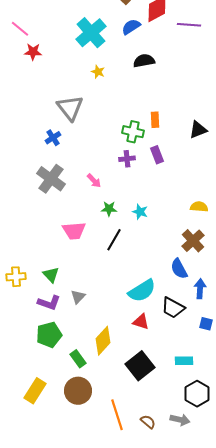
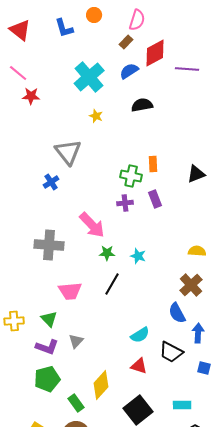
gray cross: (51, 179) -> (49, 245), moved, turned -32
pink arrow: (94, 181) -> (92, 225), size x1.8
pink trapezoid: (74, 231) -> (70, 291), moved
cyan semicircle: (142, 291) -> (140, 335), size x0.7

